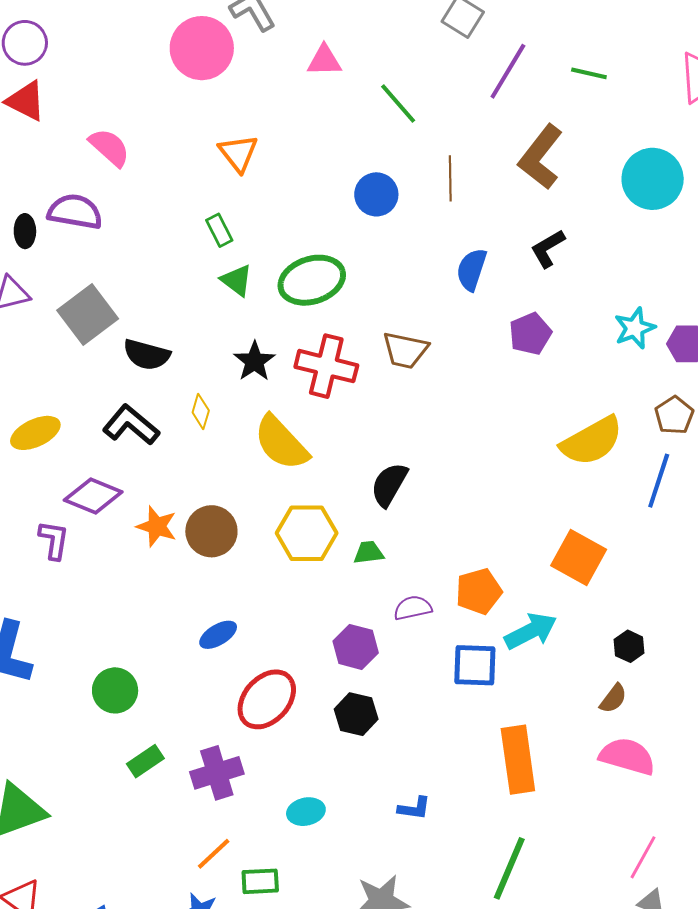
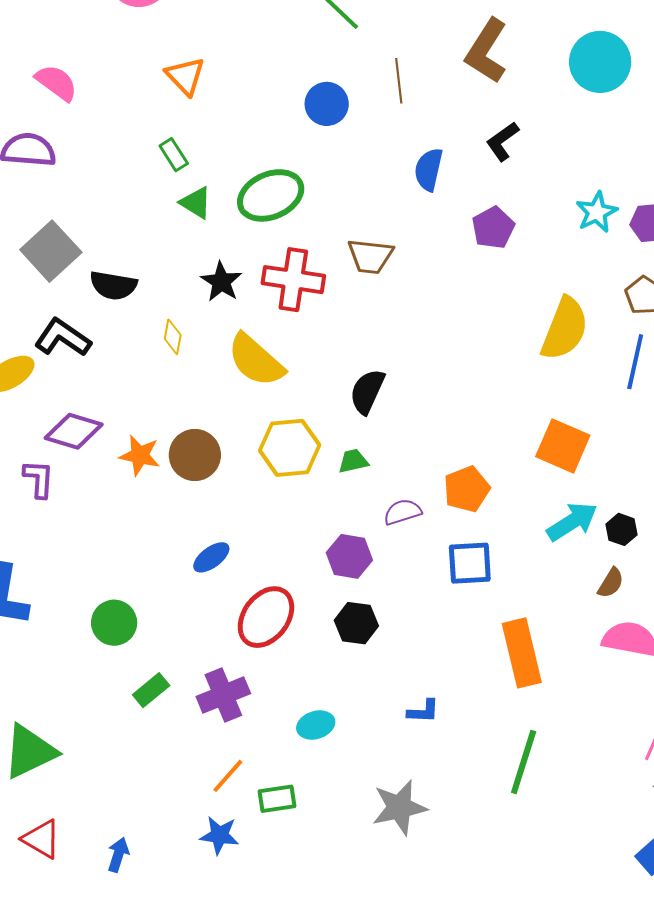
black L-shape: (131, 425) -> (63, 338), moved
yellow semicircle: (592, 441) -> (565, 329), turned -34
cyan arrow: (531, 631) -> (572, 522), moved

